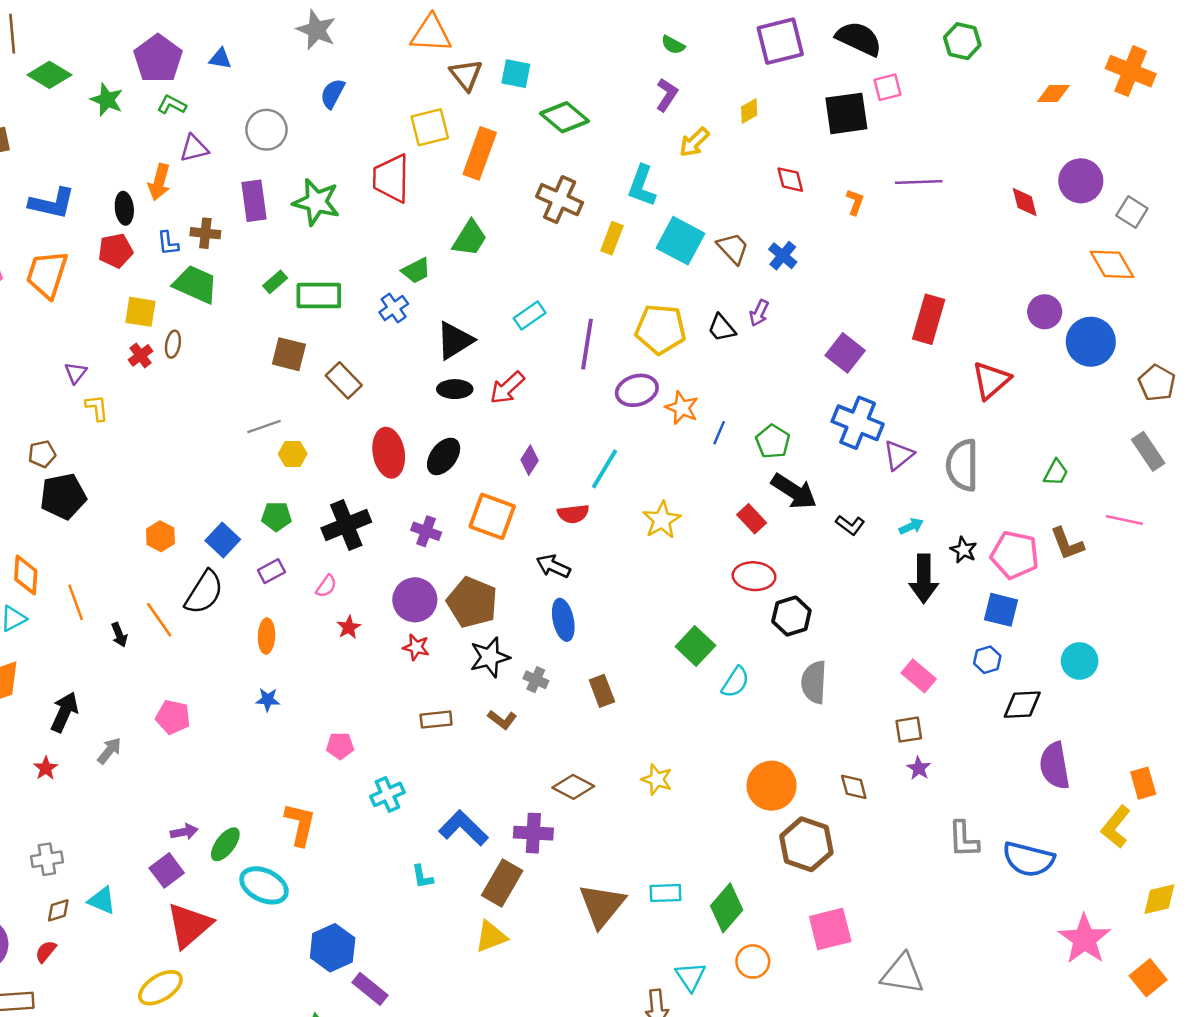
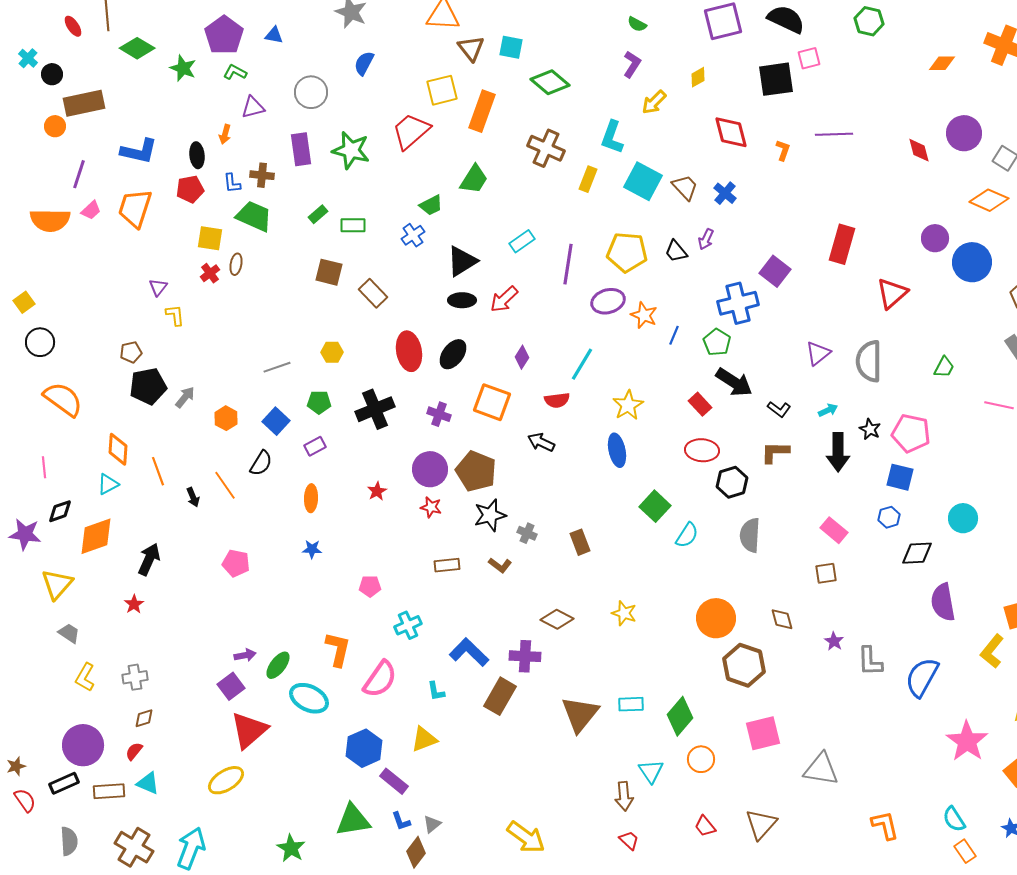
red trapezoid: (391, 178) -> (411, 131), turned 48
red diamond: (790, 180) -> (731, 132), size x1.5
orange arrow: (159, 182) -> (225, 134), size x0.7
orange diamond: (1112, 264) -> (989, 200), turned -36
green rectangle: (319, 296) -> (353, 225), size x0.7
blue cross: (858, 423) -> (738, 303), moved, turned -36
gray line: (264, 427) -> (277, 367), moved
brown L-shape: (1067, 544) -> (775, 452), moved, turned 112
pink semicircle: (326, 586) -> (380, 679), moved, size x2.0
black semicircle: (204, 592) -> (261, 463), size x0.7
blue ellipse: (563, 620) -> (617, 450), moved
gray arrow: (109, 751) -> (185, 397), moved
purple star: (919, 768) -> (834, 641), moved
blue semicircle: (1028, 859) -> (922, 677), turned 105
cyan triangle: (102, 900) -> (148, 783), moved
yellow triangle: (491, 937) -> (424, 739), moved

